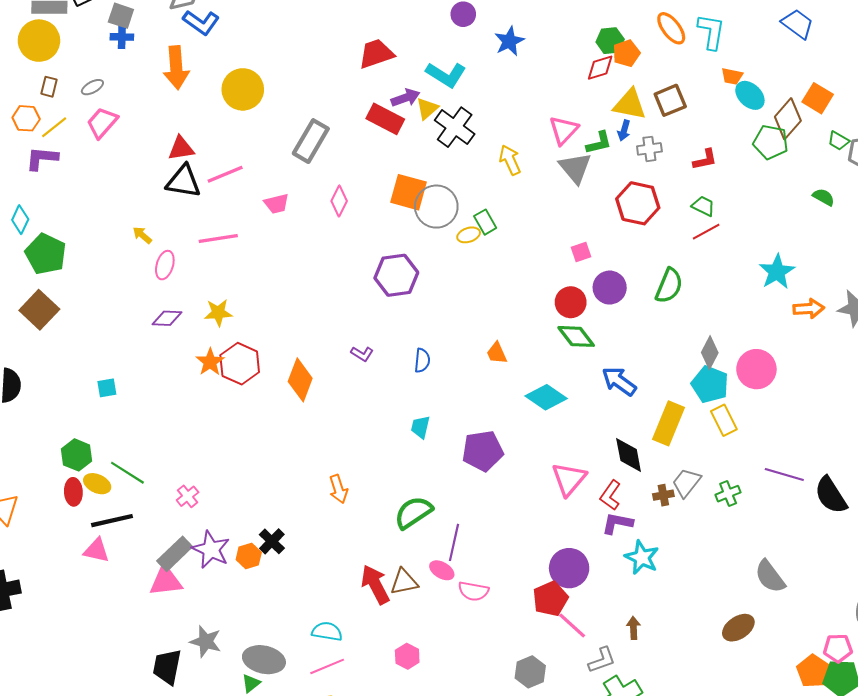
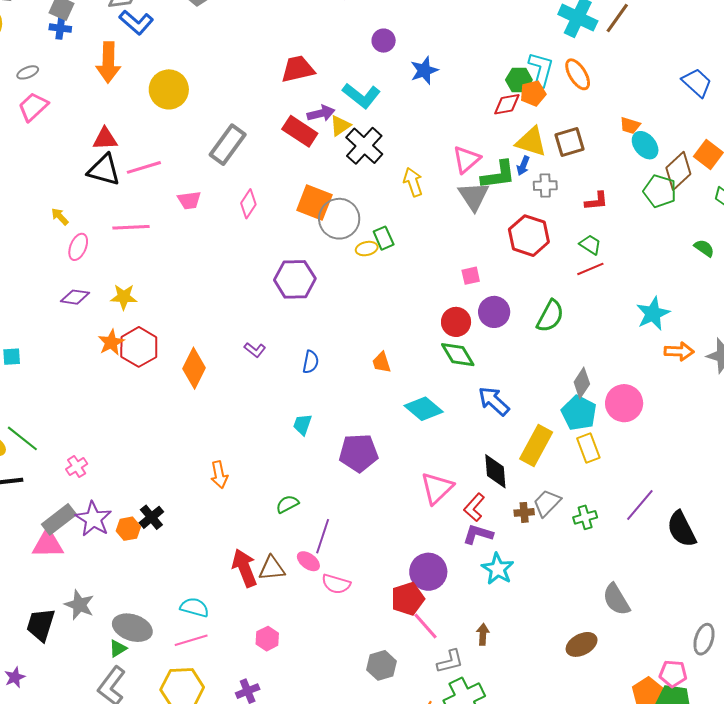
cyan L-shape: (711, 32) -> (541, 69), moved
green L-shape: (599, 143) -> (498, 175), size x1.4
purple line: (784, 475) -> (640, 505), turned -72
green semicircle: (413, 512) -> (287, 504), size x0.6

